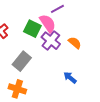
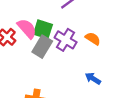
pink semicircle: (48, 23) -> (27, 28), moved
gray rectangle: (22, 61) -> (42, 47), moved

